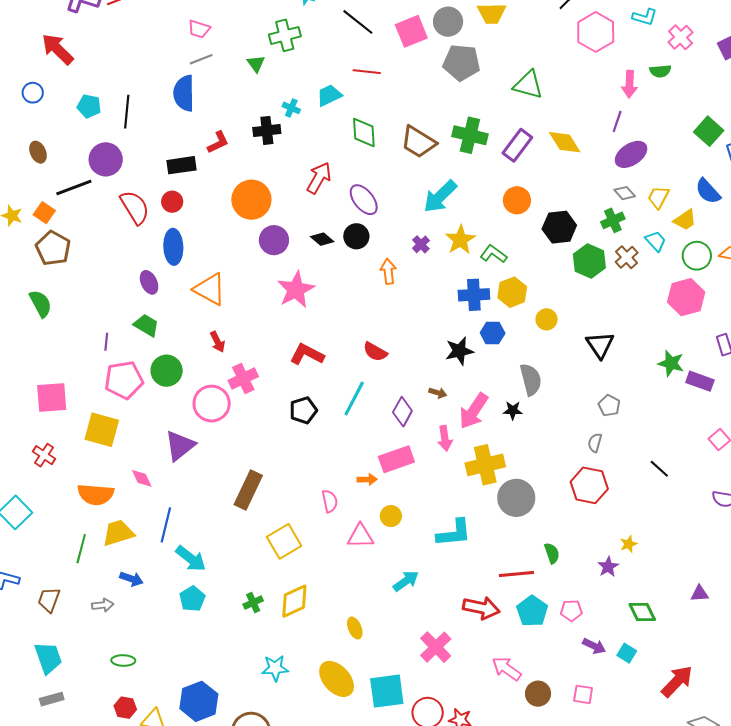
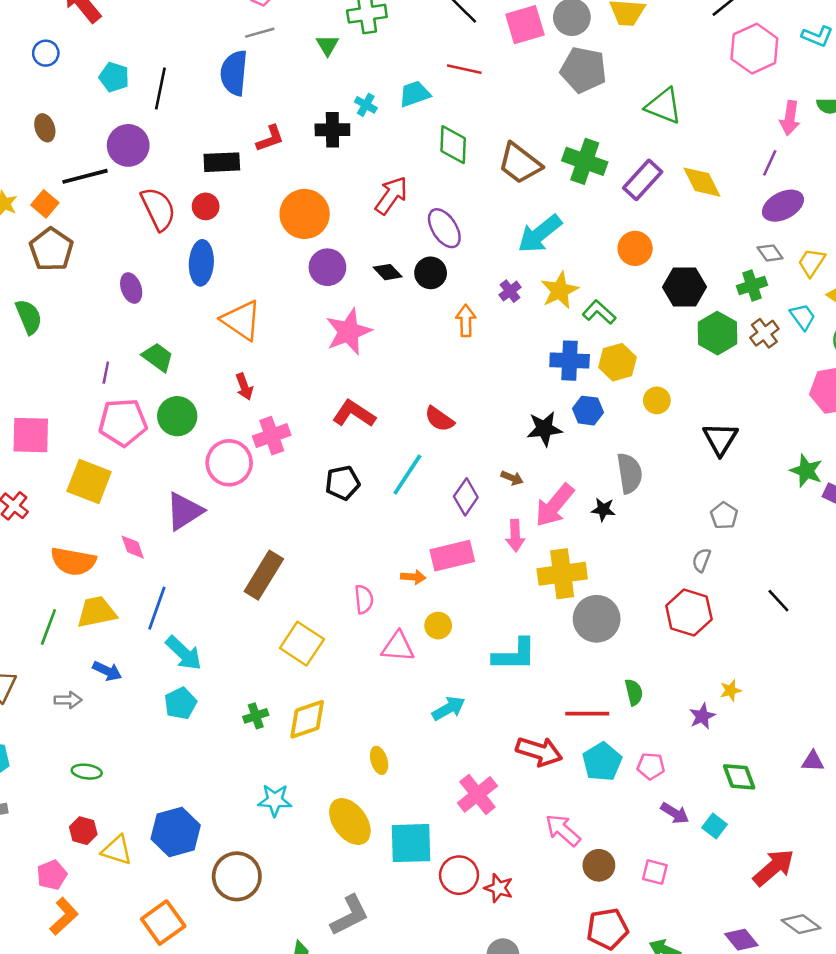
purple ellipse: (149, 282) -> (131, 288), moved
yellow square: (284, 541) -> (302, 644), turned -32

